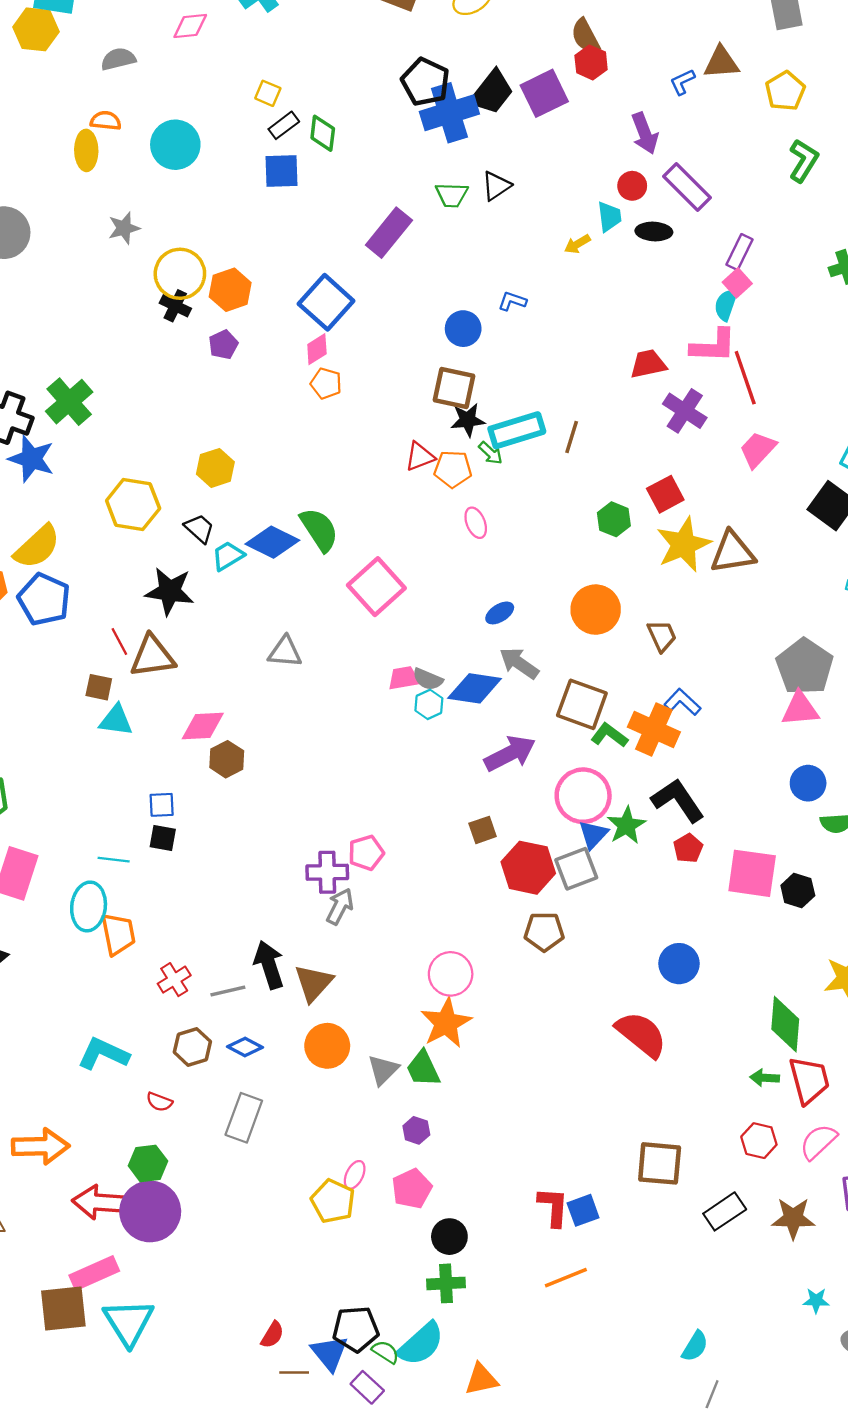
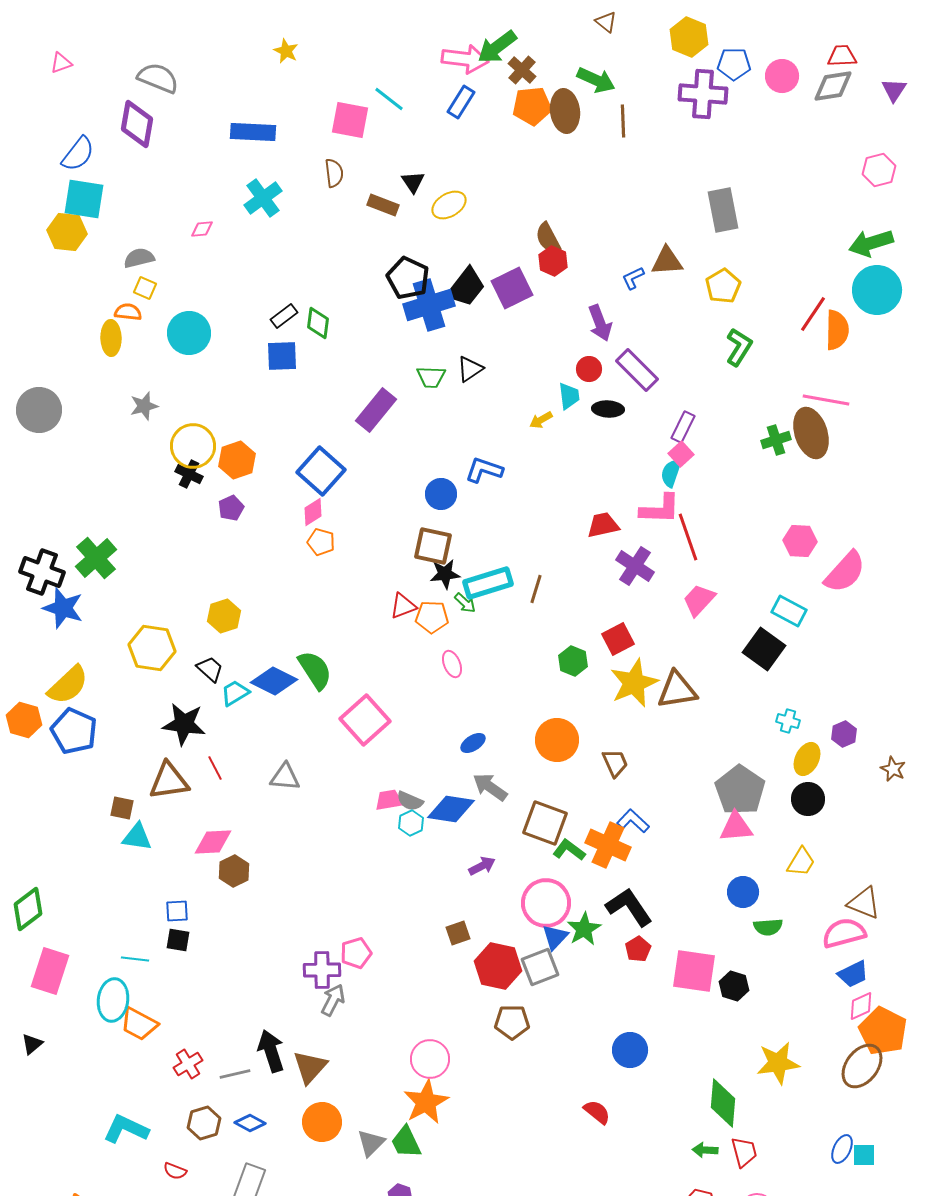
pink diamond: (190, 26) -> (202, 229), size x0.7
yellow square: (268, 93) -> (145, 288), moved
blue L-shape: (512, 301) -> (484, 470), size x1.5
red line: (119, 642) -> (215, 768), moved
purple arrow: (510, 753) -> (482, 866), size x0.6
orange trapezoid: (118, 934) -> (139, 1024), turned 129
red semicircle: (641, 1034) -> (597, 1112), size x0.6
red trapezoid: (809, 1080) -> (744, 1152), size x0.7

